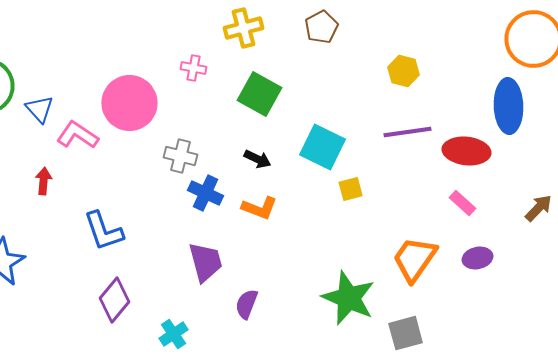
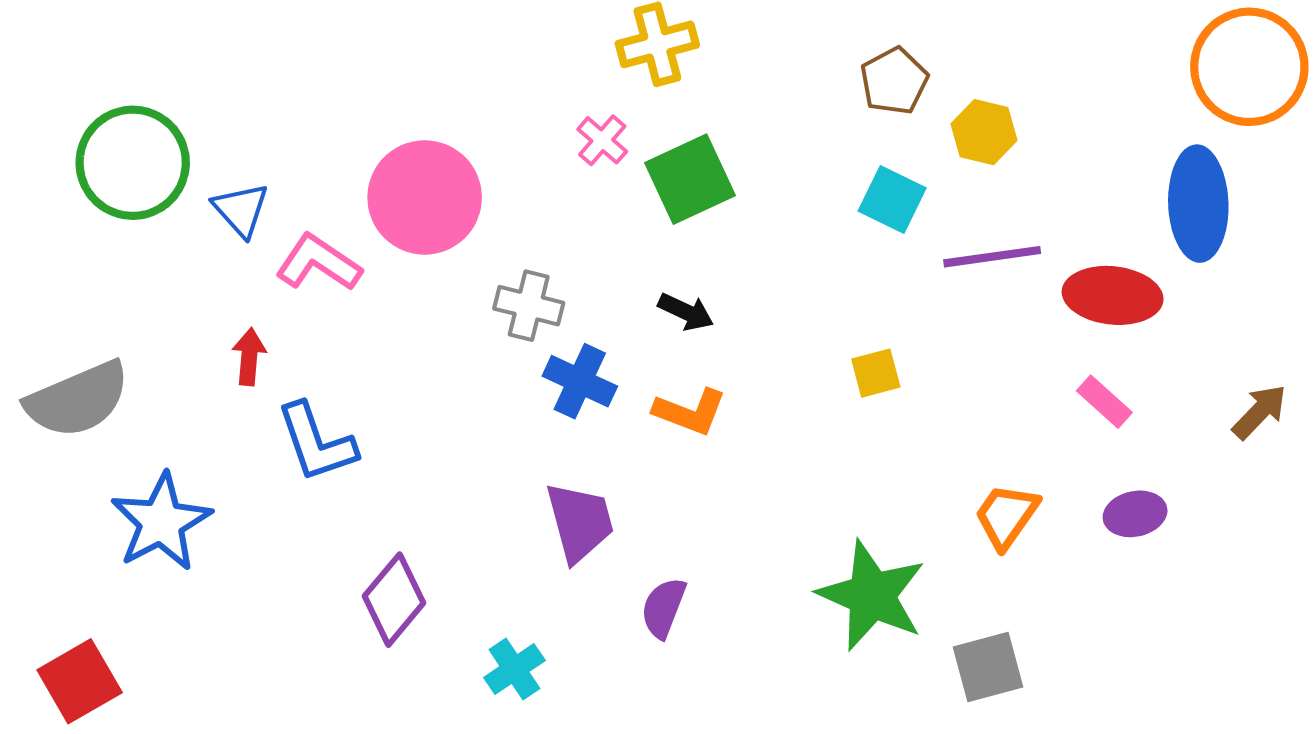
brown pentagon: (322, 27) -> (894, 81), moved
pink cross: (194, 68) -> (602, 140), moved, turned 30
green square: (260, 94) -> (690, 179), turned 36
cyan square: (322, 147) -> (892, 200), moved, size x0.7
blue L-shape: (104, 231) -> (316, 442), moved
orange trapezoid: (414, 259) -> (1006, 516), size x0.7

